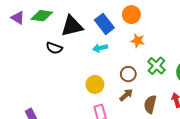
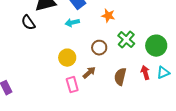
black semicircle: (54, 48) -> (28, 23), turned 35
brown arrow: (126, 95) -> (89, 73), moved

